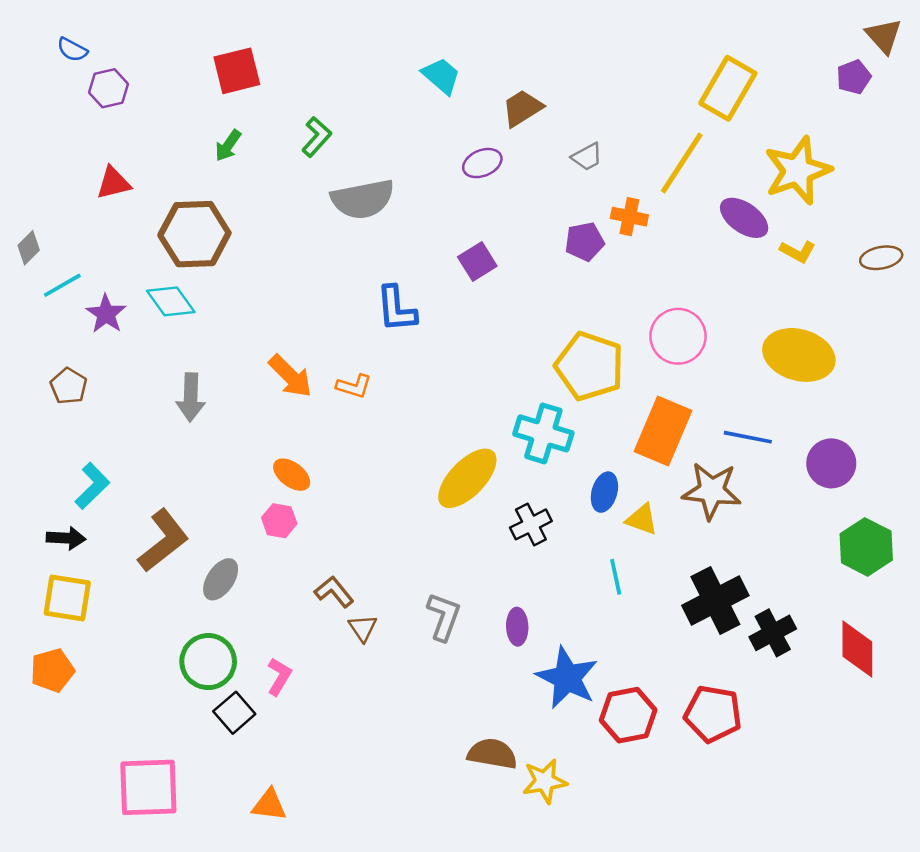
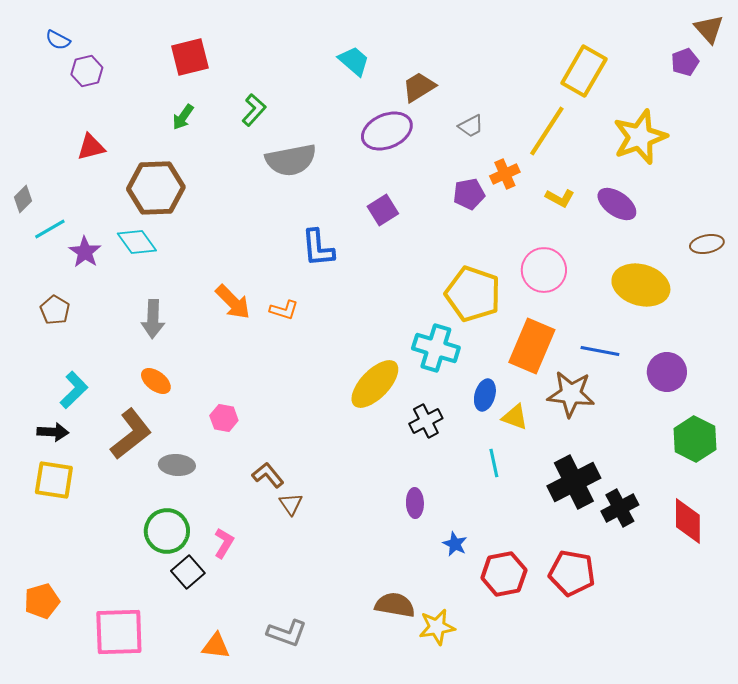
purple ellipse: (482, 163) -> (387, 131), size x1.6
orange cross: (629, 217) -> (505, 174), turned -36
purple ellipse: (744, 218) -> (617, 204), moved
yellow L-shape: (798, 252) -> (560, 198), moved
brown ellipse: (881, 258) -> (707, 244), moved
orange ellipse: (292, 475) -> (156, 381), moved
gray ellipse: (221, 579) -> (177, 465), turned 60
gray L-shape: (444, 617) -> (287, 633), moved, turned 90
orange pentagon: (52, 670) -> (42, 601), moved
blue star: (567, 678) -> (455, 544), size x0.5

